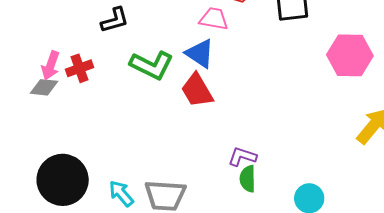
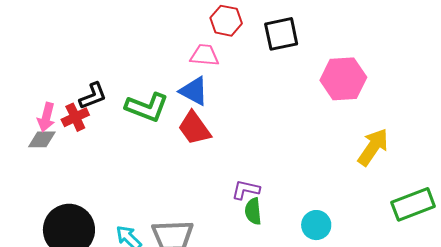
black L-shape: (115, 20) -> (93, 96), moved

